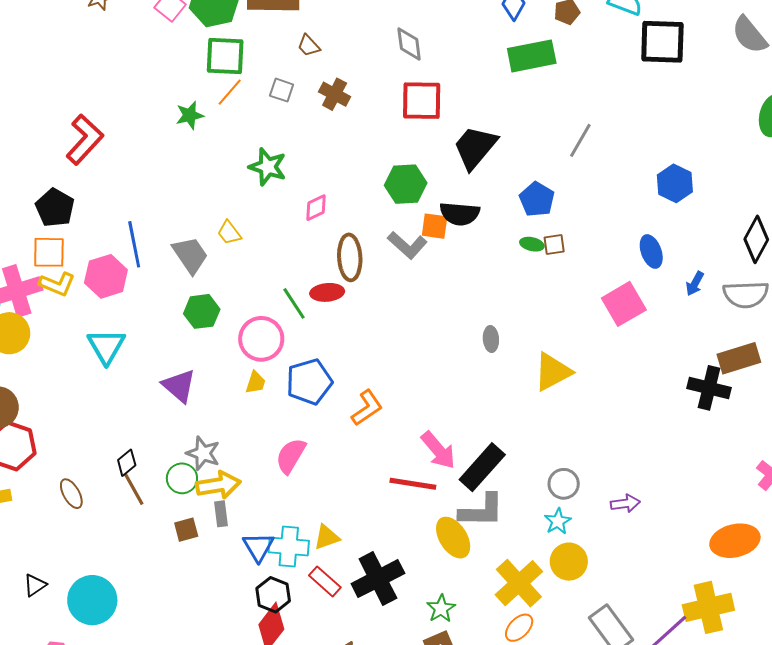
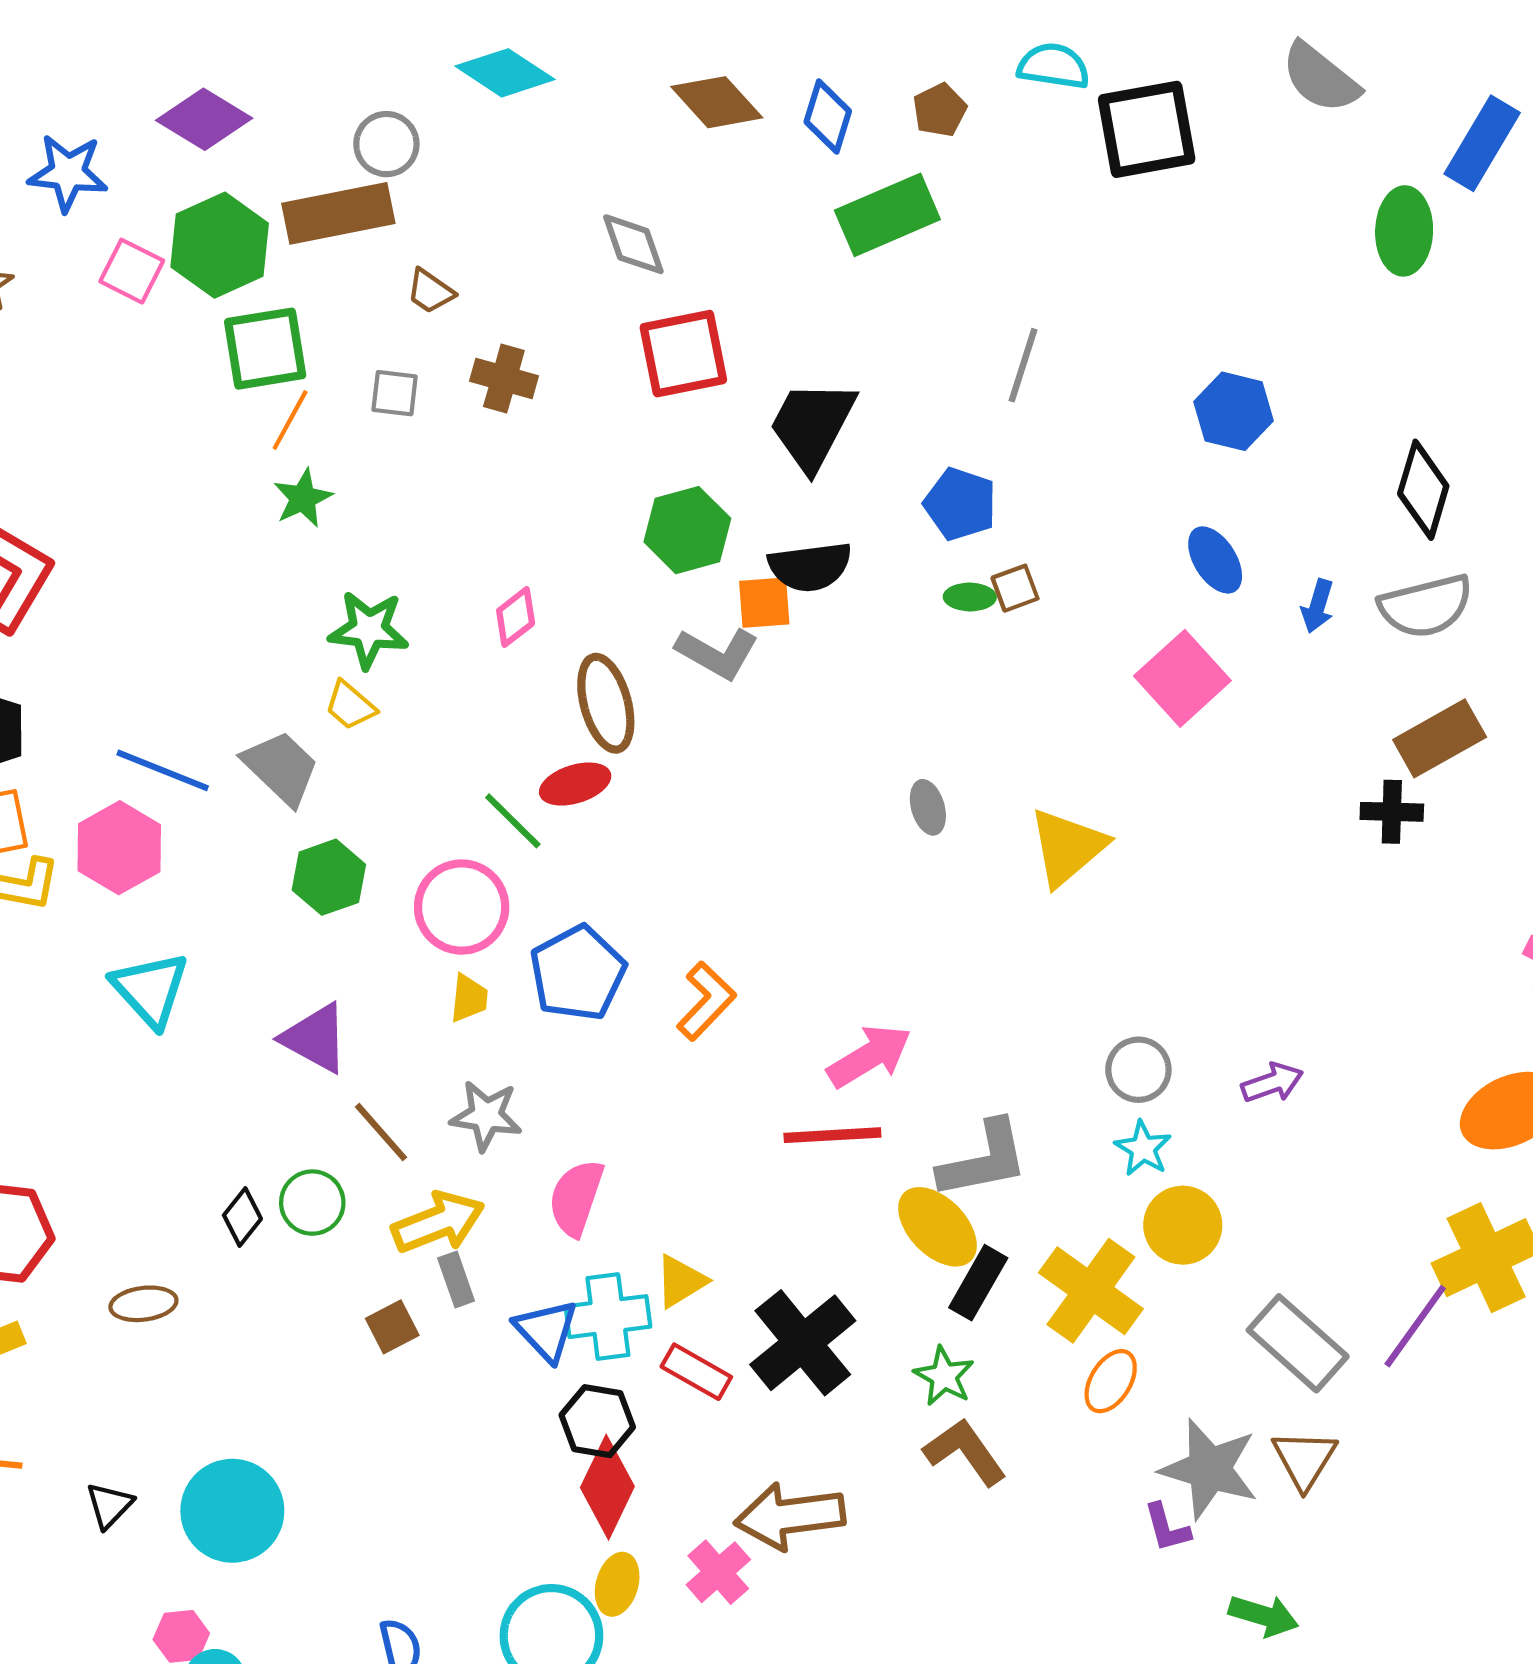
green star: (190, 115) -> (303, 498), moved
green star: (268, 167) -> (369, 630), moved
blue line: (134, 244) -> (163, 770), turned -45
black cross: (709, 388) -> (1392, 812), size x0.7
pink arrow: (438, 450) -> (869, 1056), turned -69
gray star: (203, 453) -> (486, 1116), moved
pink semicircle: (291, 456) -> (576, 1198), moved
black rectangle: (482, 467) -> (978, 1283), moved, size x0.7
green circle: (182, 478) -> (312, 1203), moved
brown line: (134, 489) -> (381, 1132), moved
brown ellipse: (71, 494) -> (143, 1304), turned -56

